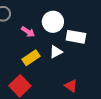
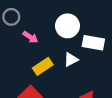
pink arrow: (28, 32) -> (30, 37), moved

